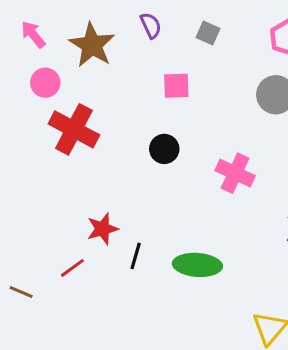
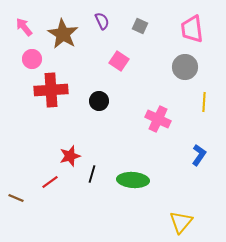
pink square: (176, 86) -> (119, 61), turned 36
red cross: (74, 129) -> (51, 90), turned -32
black circle: (164, 149) -> (99, 101), moved

